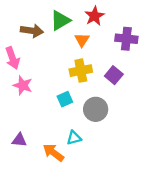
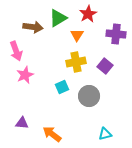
pink star: (23, 85) -> (25, 75), turned 30
cyan triangle: (74, 138) -> (105, 134), moved

